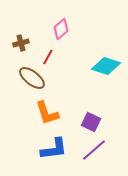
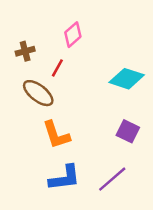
purple square: (91, 122) -> (128, 131), moved

